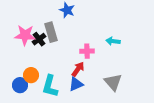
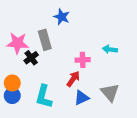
black cross: (39, 39) -> (31, 58), moved
orange circle: (31, 75) -> (12, 83), moved
blue triangle: (76, 84) -> (82, 98), moved

